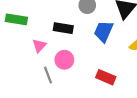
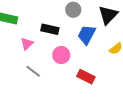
pink circle: (64, 60) -> (61, 55), moved
gray line: (48, 75) -> (33, 71), turned -35

